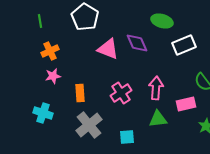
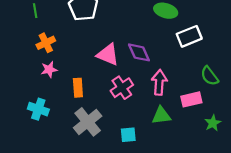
purple diamond: (137, 43) -> (139, 52), moved
pink triangle: (108, 49) -> (108, 55), moved

